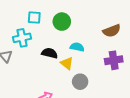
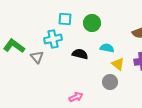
yellow triangle: (67, 63) -> (118, 64), moved

